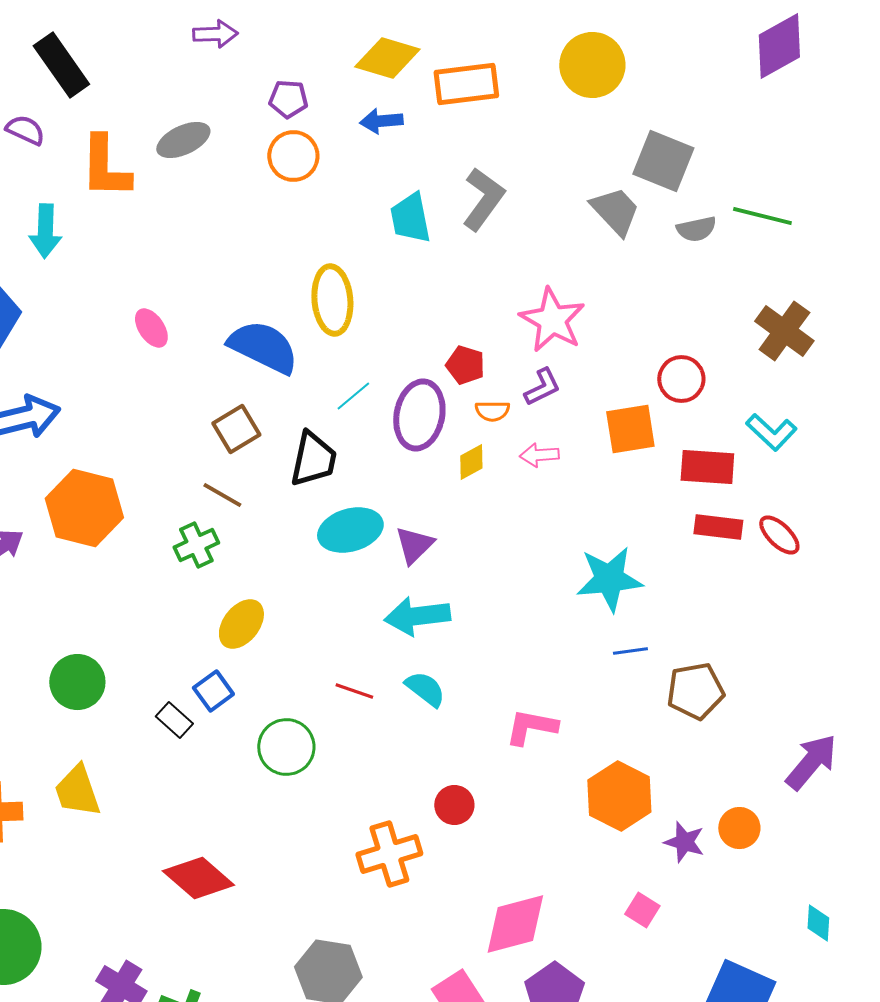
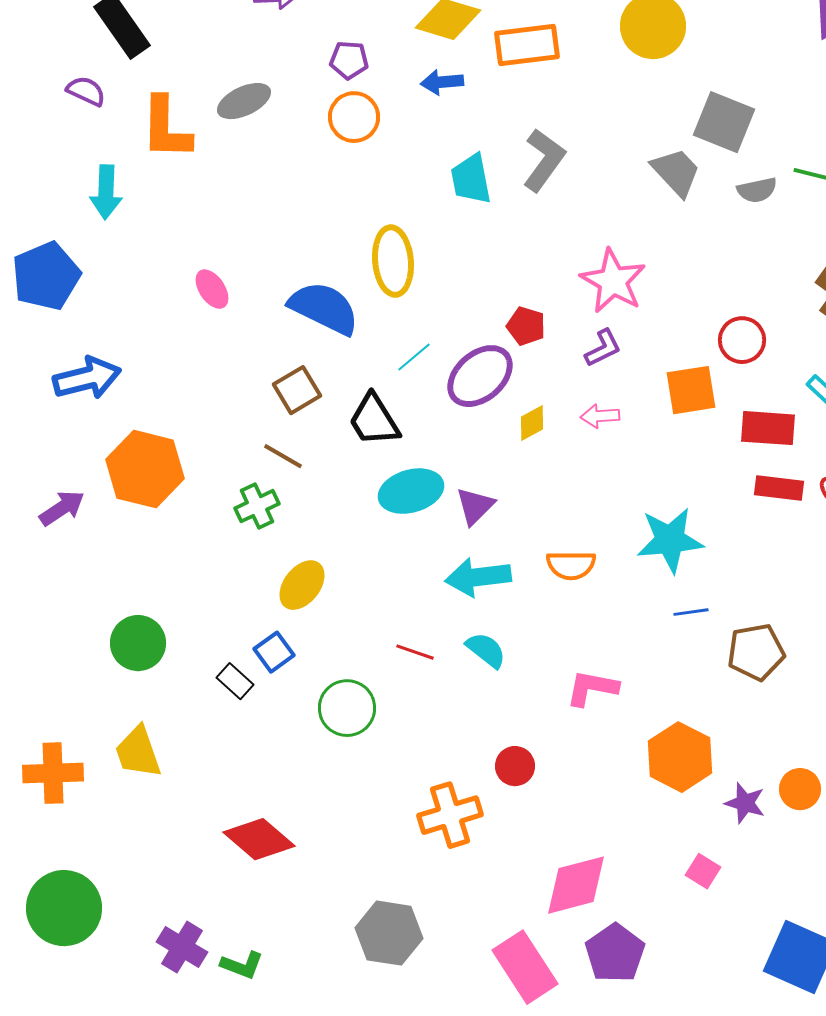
orange semicircle: (492, 411) -> (571, 565), moved, size x1.4
purple ellipse: (419, 415) -> (480, 376), turned 38
black trapezoid: (313, 459) -> (374, 420), turned 136

